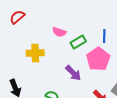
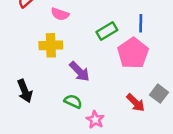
pink semicircle: (59, 32) -> (60, 14), moved
purple arrow: (73, 73) -> (80, 71), moved

